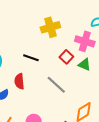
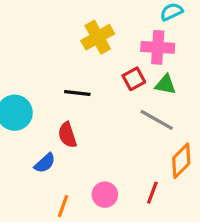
red square: (66, 57) -> (134, 79), turned 32
gray line: (56, 85) -> (157, 120), moved

